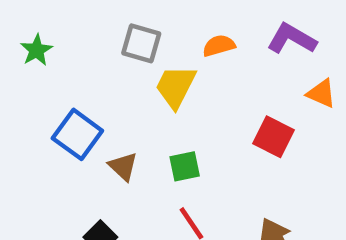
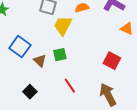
red square: (273, 137) -> (112, 61), moved
green square: (185, 166) -> (60, 55), moved

